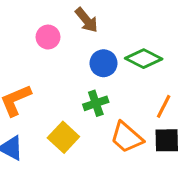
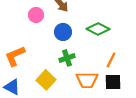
blue circle: (104, 63) -> (63, 32), moved
orange trapezoid: (127, 137) -> (87, 80), turned -40

